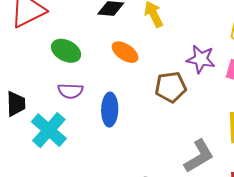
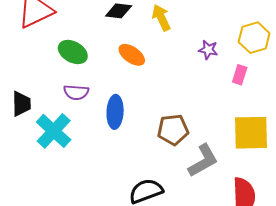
purple star: (201, 59) -> (208, 50), moved, size x0.7
brown pentagon: (171, 87) -> (173, 130), moved

